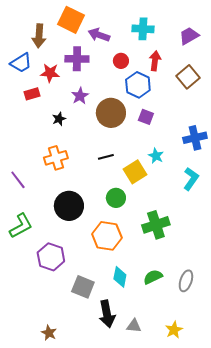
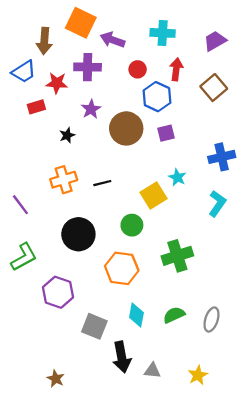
purple square: (146, 117) -> (166, 133), turned -35
black line: (106, 157) -> (102, 183), moved

